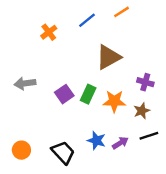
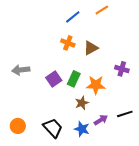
orange cross: (49, 32) -> (68, 43), moved, turned -32
brown triangle: (108, 57) -> (91, 48), size x0.7
brown star: (142, 111) -> (82, 103), moved
blue star: (96, 141) -> (82, 129), moved

